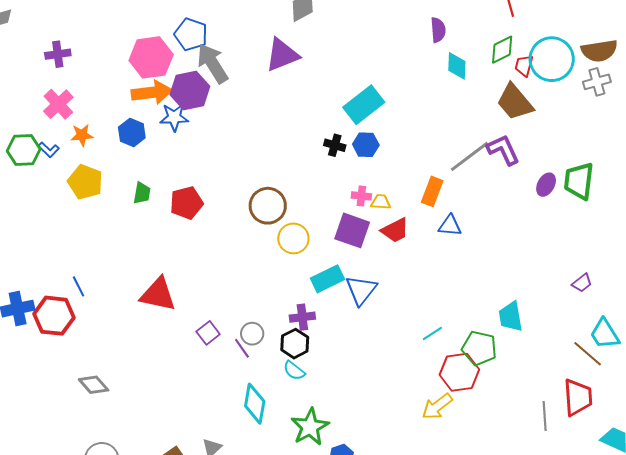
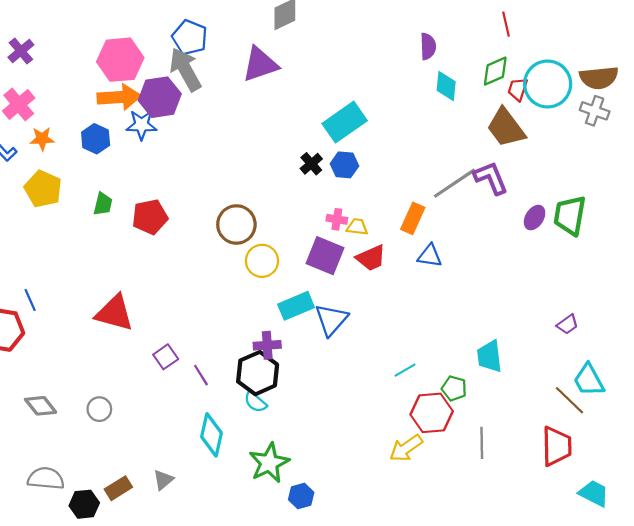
blue pentagon: (191, 34) -> (190, 37), moved
purple cross: (58, 54) -> (21, 51), turned -35
gray cross: (597, 82) -> (595, 111), turned 32
black cross: (335, 145) -> (311, 164), turned 30
gray circle: (252, 334) -> (99, 409), moved
black hexagon: (295, 344) -> (258, 373), size x1.4
green pentagon: (479, 348) -> (454, 388), size x0.7
gray line: (545, 416) -> (482, 443), moved

